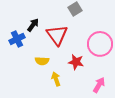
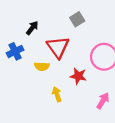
black arrow: (33, 25) -> (32, 28), moved
yellow semicircle: (42, 61) -> (42, 66), moved

